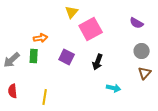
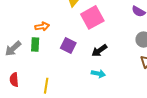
black arrow: (98, 62) -> (99, 51), turned 35
cyan arrow: (114, 88) -> (98, 74), moved

